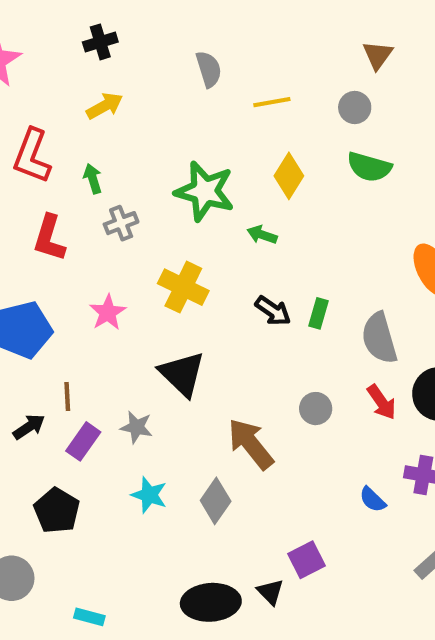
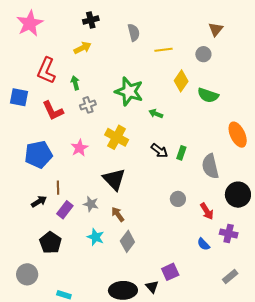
black cross: (100, 42) -> (91, 20), moved
green semicircle: (369, 167) -> (208, 95), moved
yellow diamond: (289, 176) -> (181, 81), moved
red L-shape: (49, 238) -> (53, 111), turned -45
red arrow: (382, 402) -> (207, 211), moved
brown arrow: (251, 444) -> (118, 214), moved, size x0.6

